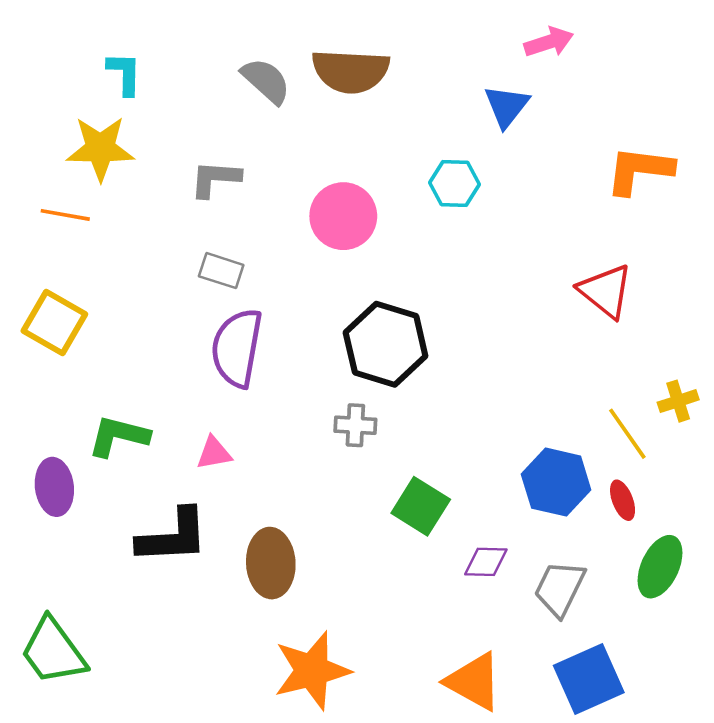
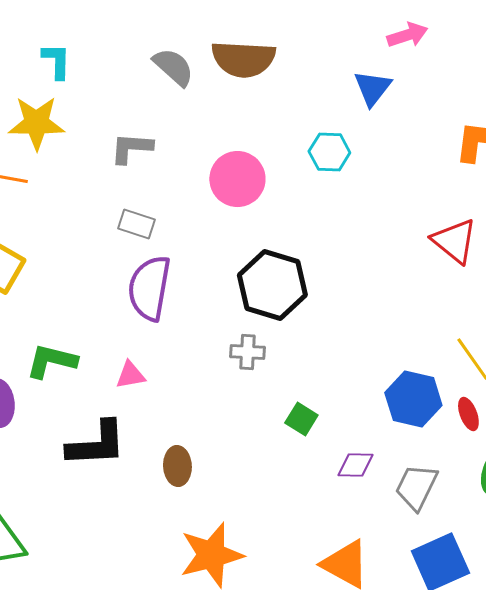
green square: (421, 506) -> (301, 419), size x0.7
brown ellipse: (271, 563) -> (177, 466), size x0.7

